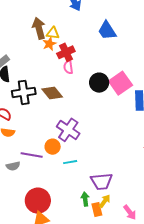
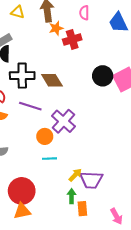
yellow triangle: (53, 33) -> (18, 12), moved
pink semicircle: (68, 67) -> (84, 13), moved
purple line: (32, 155) -> (30, 106), moved
cyan line: (70, 162) -> (49, 159), moved
yellow arrow: (105, 201) -> (75, 175), moved

